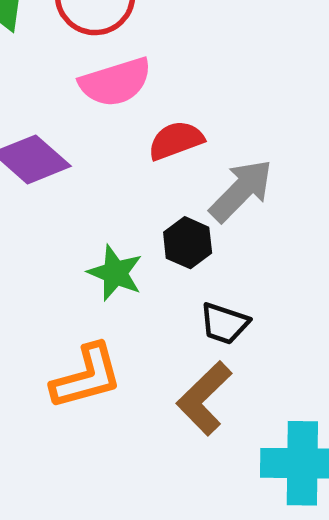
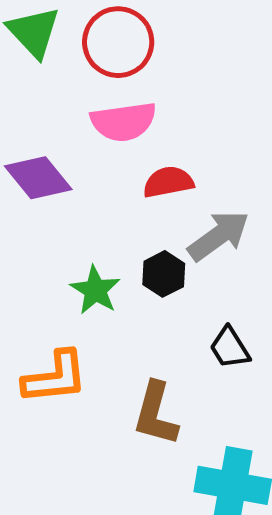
black trapezoid: (224, 323) -> (230, 348), moved, turned 30
brown L-shape: (204, 398) -> (156, 414), turned -40

